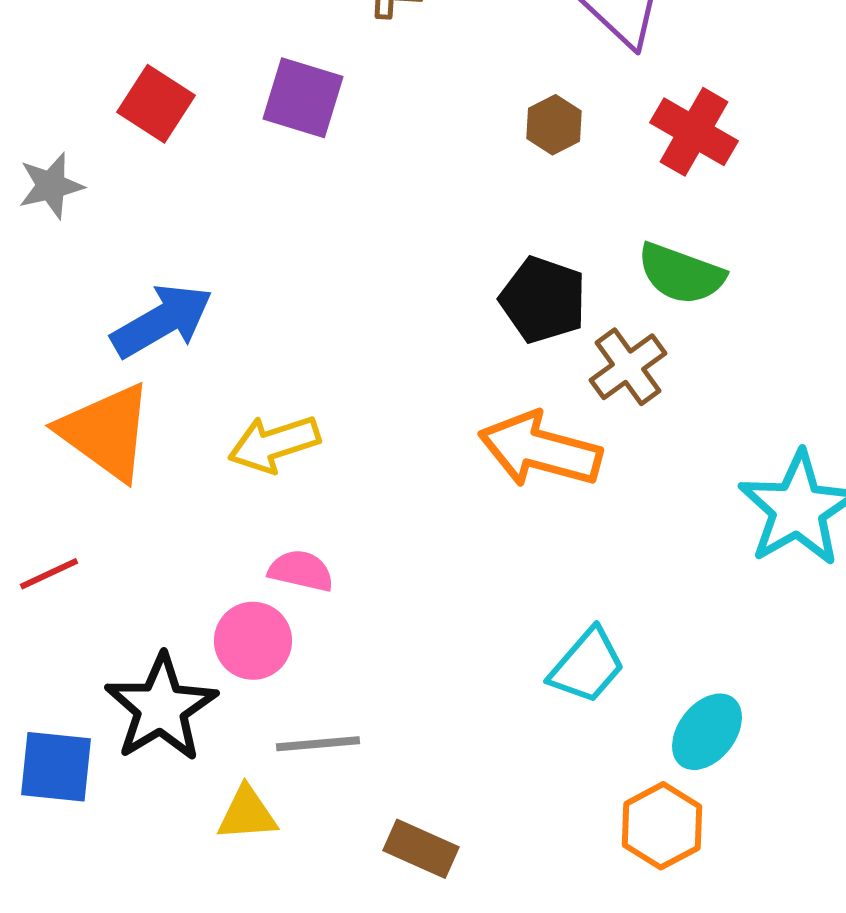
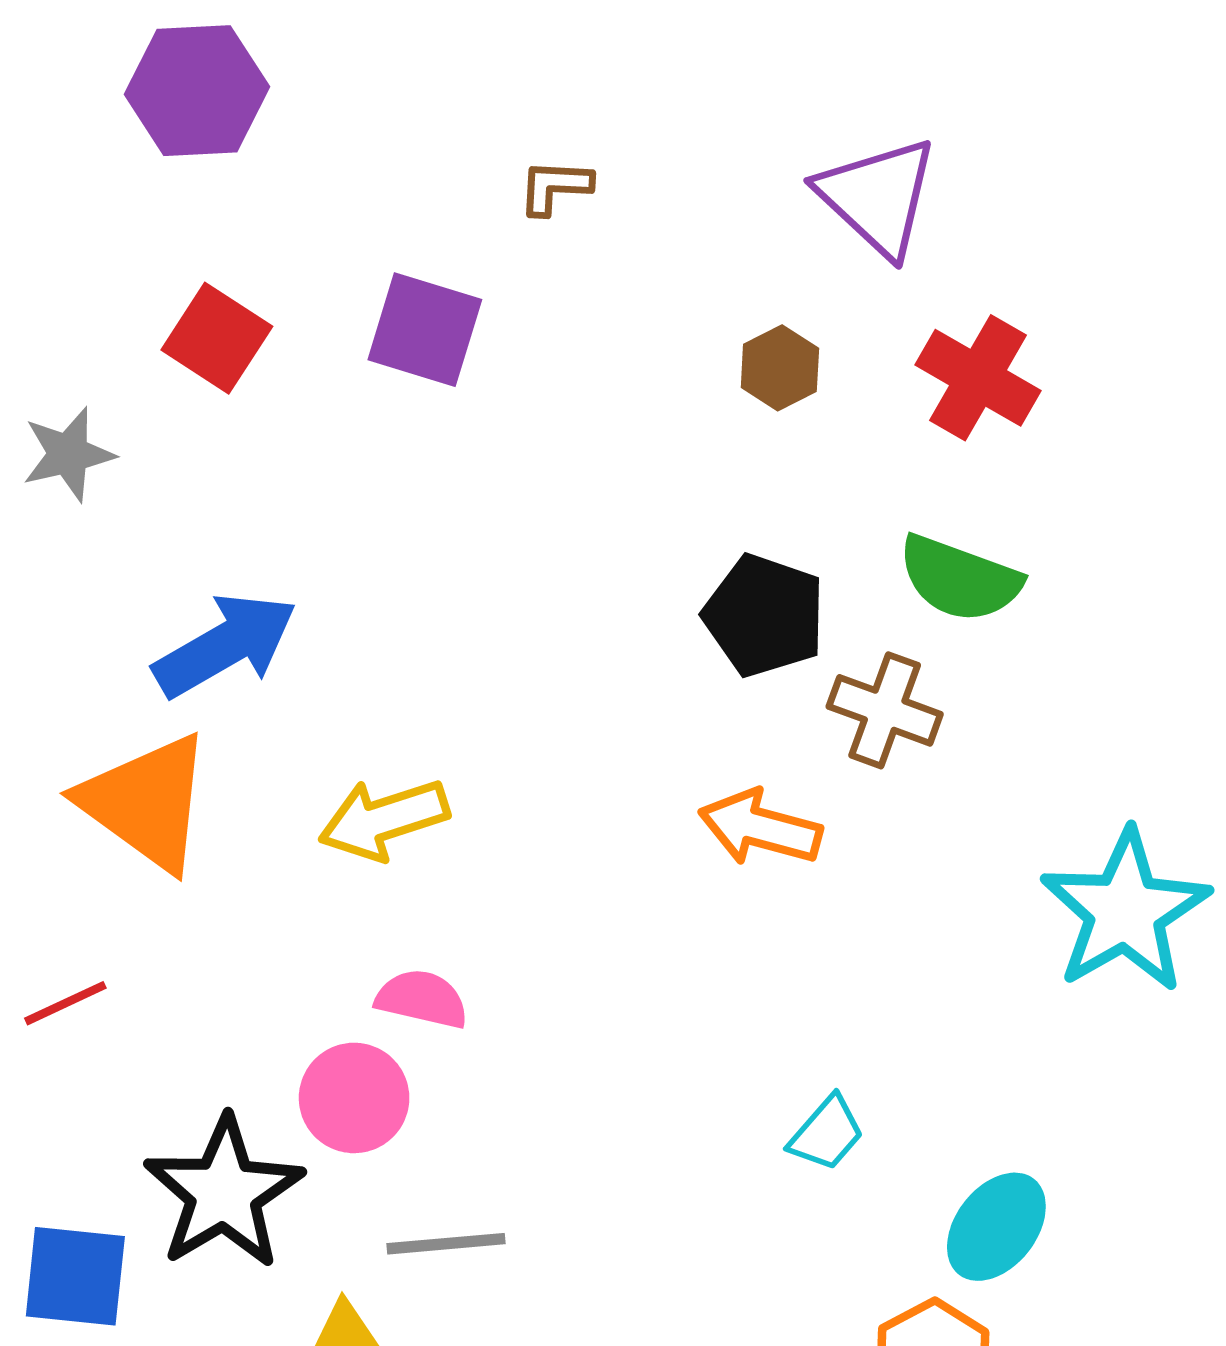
brown cross: (628, 367) -> (885, 710), turned -34
orange arrow: (540, 450) -> (760, 828), size x0.7
cyan trapezoid: (587, 666) -> (827, 1133), size x0.7

